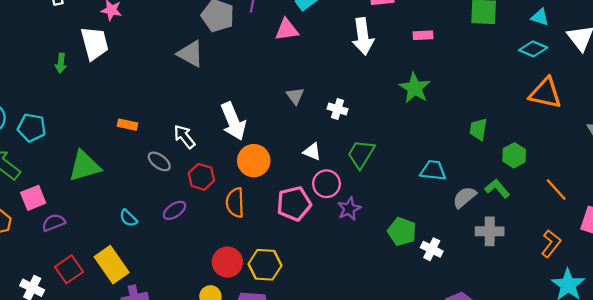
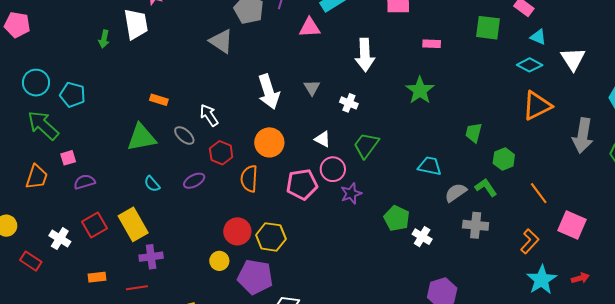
white arrow: (363, 36) -> (365, 55), moved
orange triangle: (545, 93) -> (537, 106), turned -44
white arrow: (233, 121) -> (269, 92), moved
green triangle: (84, 166) -> (141, 138), moved
pink square: (33, 198) -> (68, 158), size x0.7

